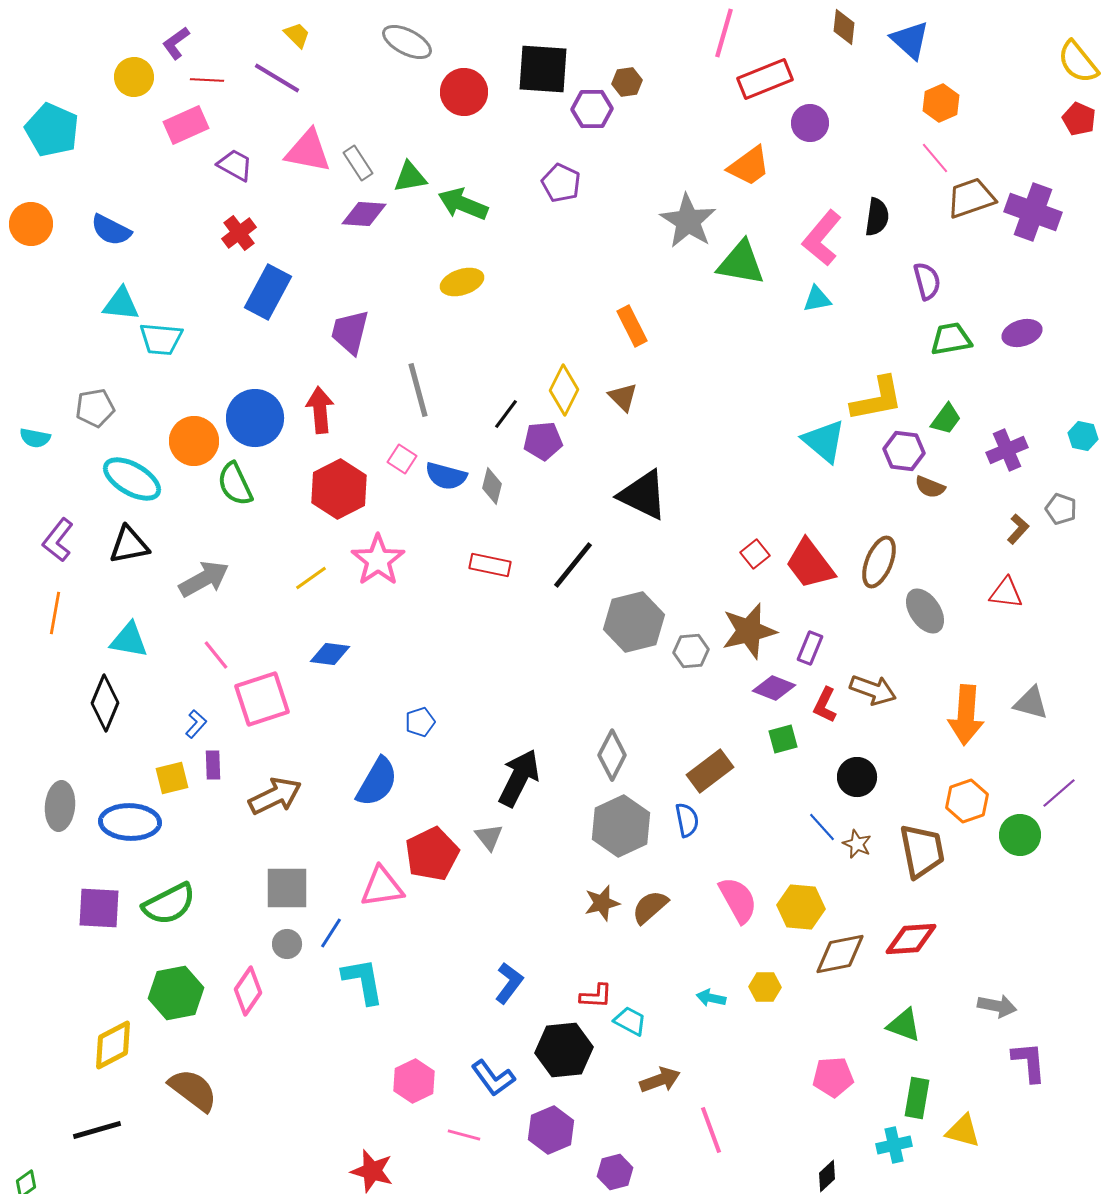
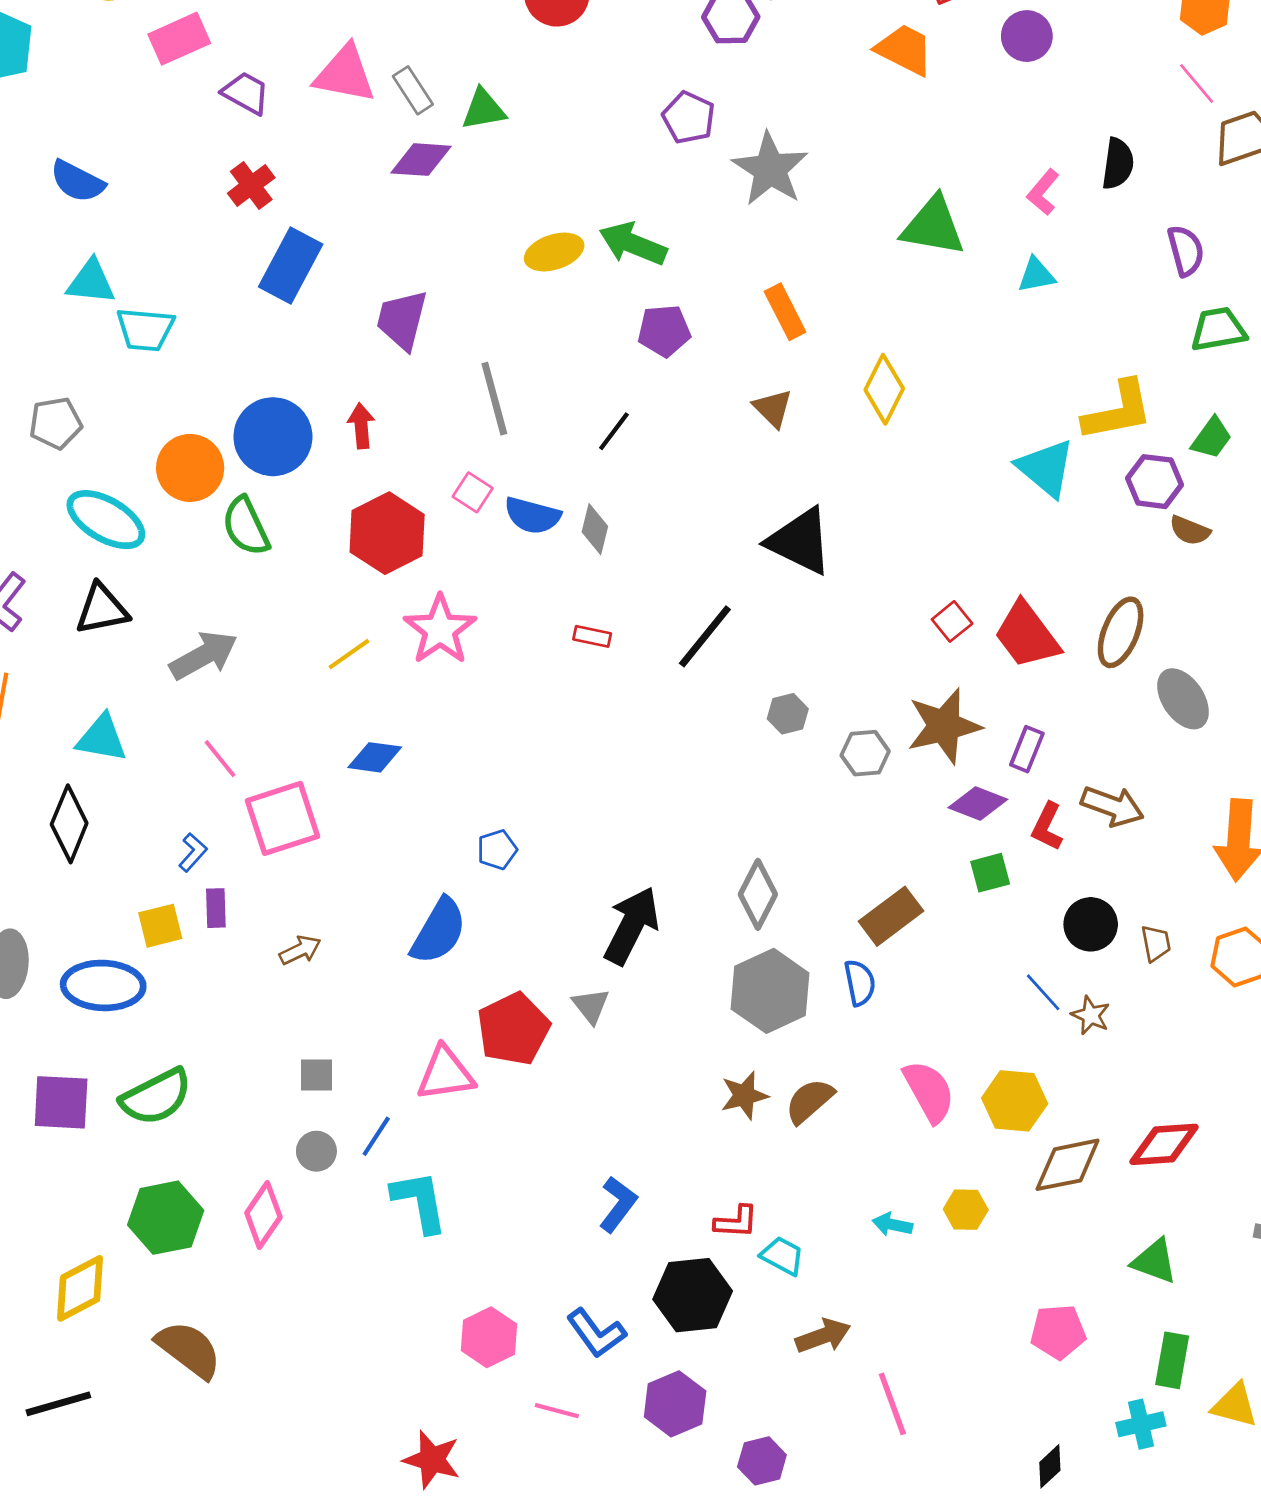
orange trapezoid: (749, 166) -> (905, 50), moved, turned -117
green arrow: (463, 204) -> (633, 244), moved
gray star: (688, 221) -> (770, 169), moved
pink L-shape: (822, 238) -> (1043, 192), size x0.6
yellow diamond: (564, 390) -> (884, 389), moved
red arrow: (320, 410) -> (361, 426), size x0.7
purple pentagon: (543, 441) -> (664, 331), moved
red rectangle: (490, 565) -> (592, 636), size x0.7
gray hexagon: (634, 622) -> (788, 714), size x0.5
brown arrow: (275, 796) -> (300, 950), size x0.6
brown trapezoid: (922, 851) -> (1156, 943), moved, size x0.5
gray square: (287, 888) -> (316, 1075), size x0.6

